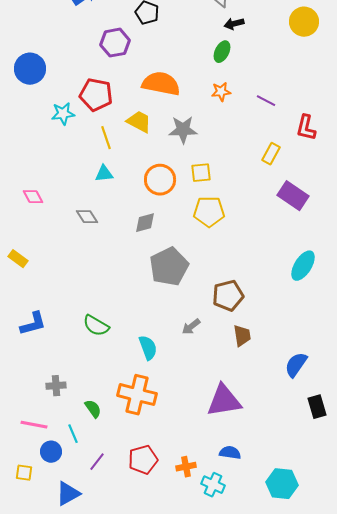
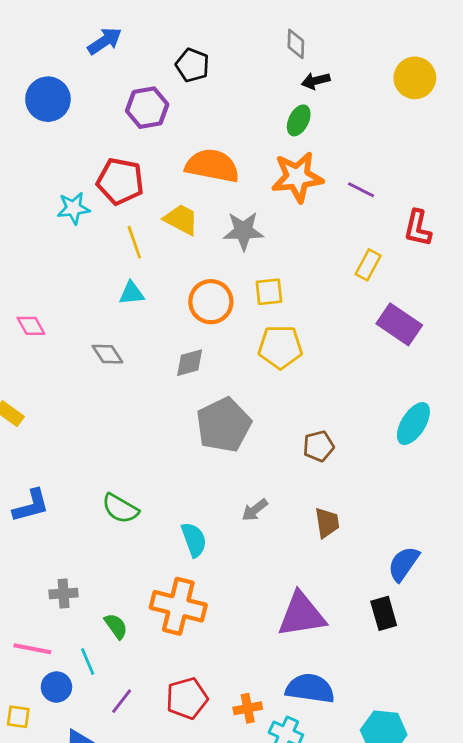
blue circle: (30, 69) -> (48, 99), moved
orange star: (221, 92) -> (297, 177), size x1.8
brown pentagon: (228, 296) -> (319, 446), moved, size x0.7
black rectangle: (317, 407) -> (384, 613), moved
blue semicircle: (230, 453) -> (310, 688), size x1.6

